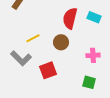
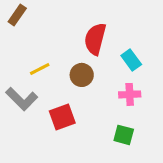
cyan rectangle: (94, 17) -> (131, 60), moved, turned 32

